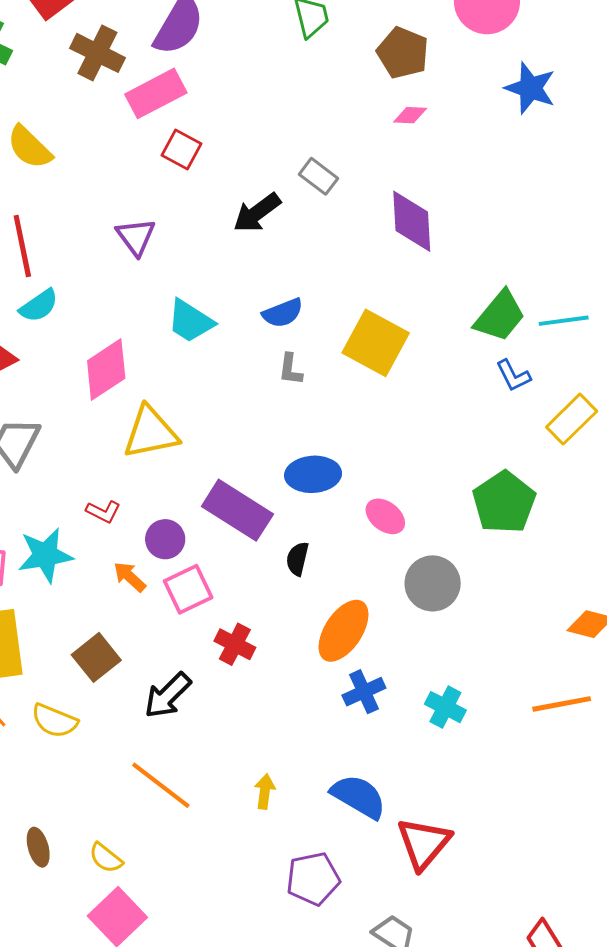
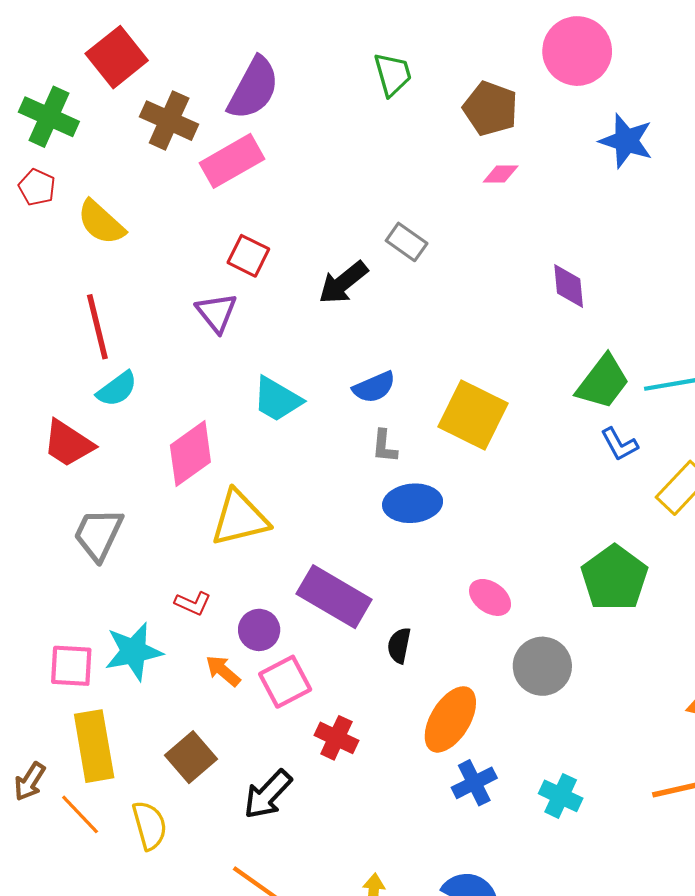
red square: (182, 150) -> (248, 256), moved
purple diamond: (412, 221) -> (569, 286), moved, size x0.7
blue ellipse: (313, 474) -> (413, 503), moved
yellow semicircle: (54, 721) -> (150, 825), turned -126

